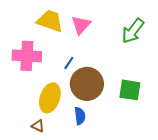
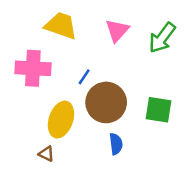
pink triangle: (81, 25) -> (117, 30), moved
blue semicircle: (80, 116) -> (116, 144), moved

